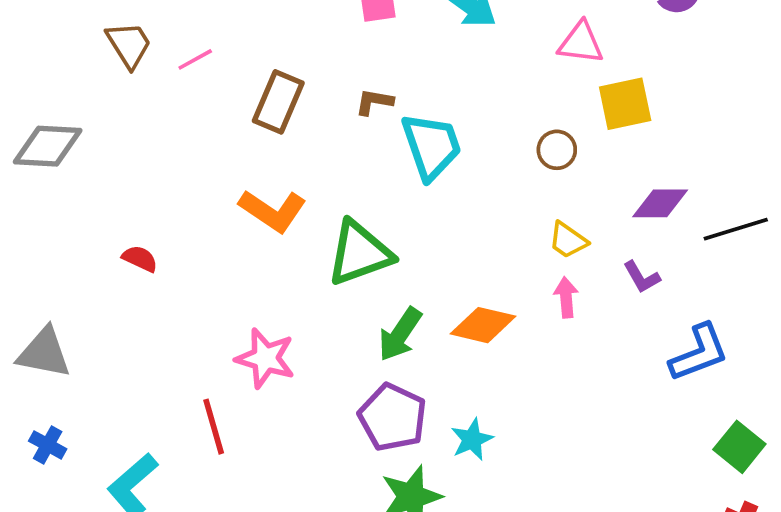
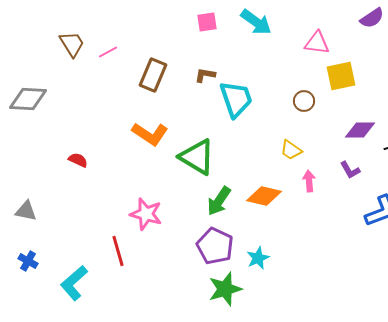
yellow trapezoid: (568, 240) -> (291, 150), moved
green triangle: (359, 253) -> (197, 157), turned 51
gray triangle: (44, 353) -> (26, 211), size x0.7

